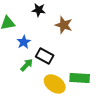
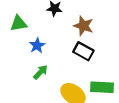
black rectangle: (45, 56) -> (83, 51), moved

